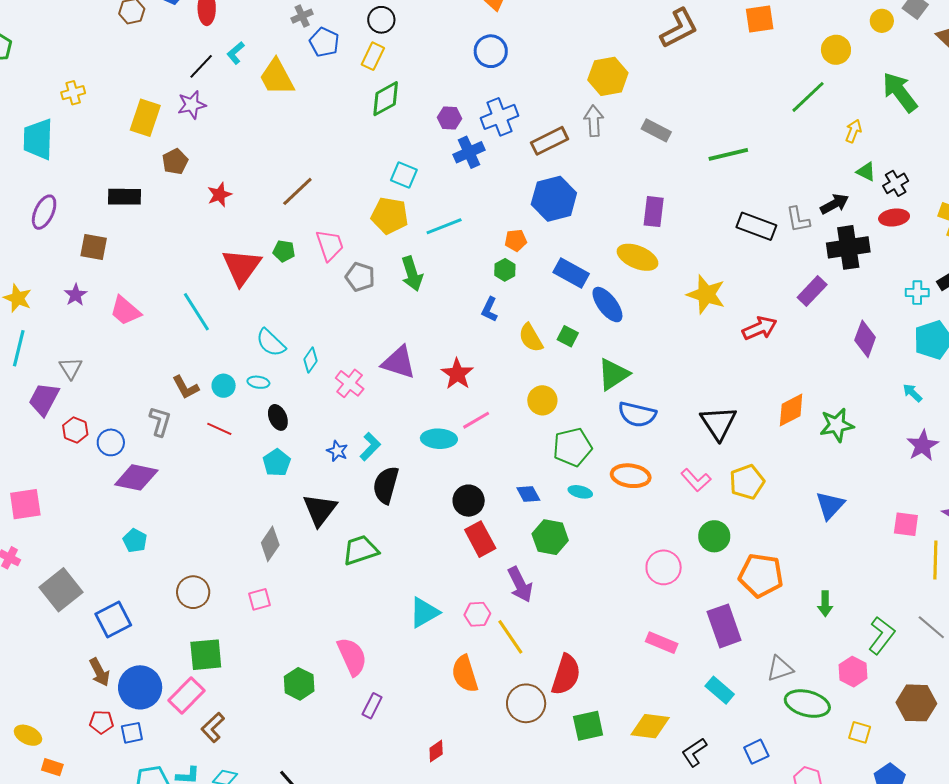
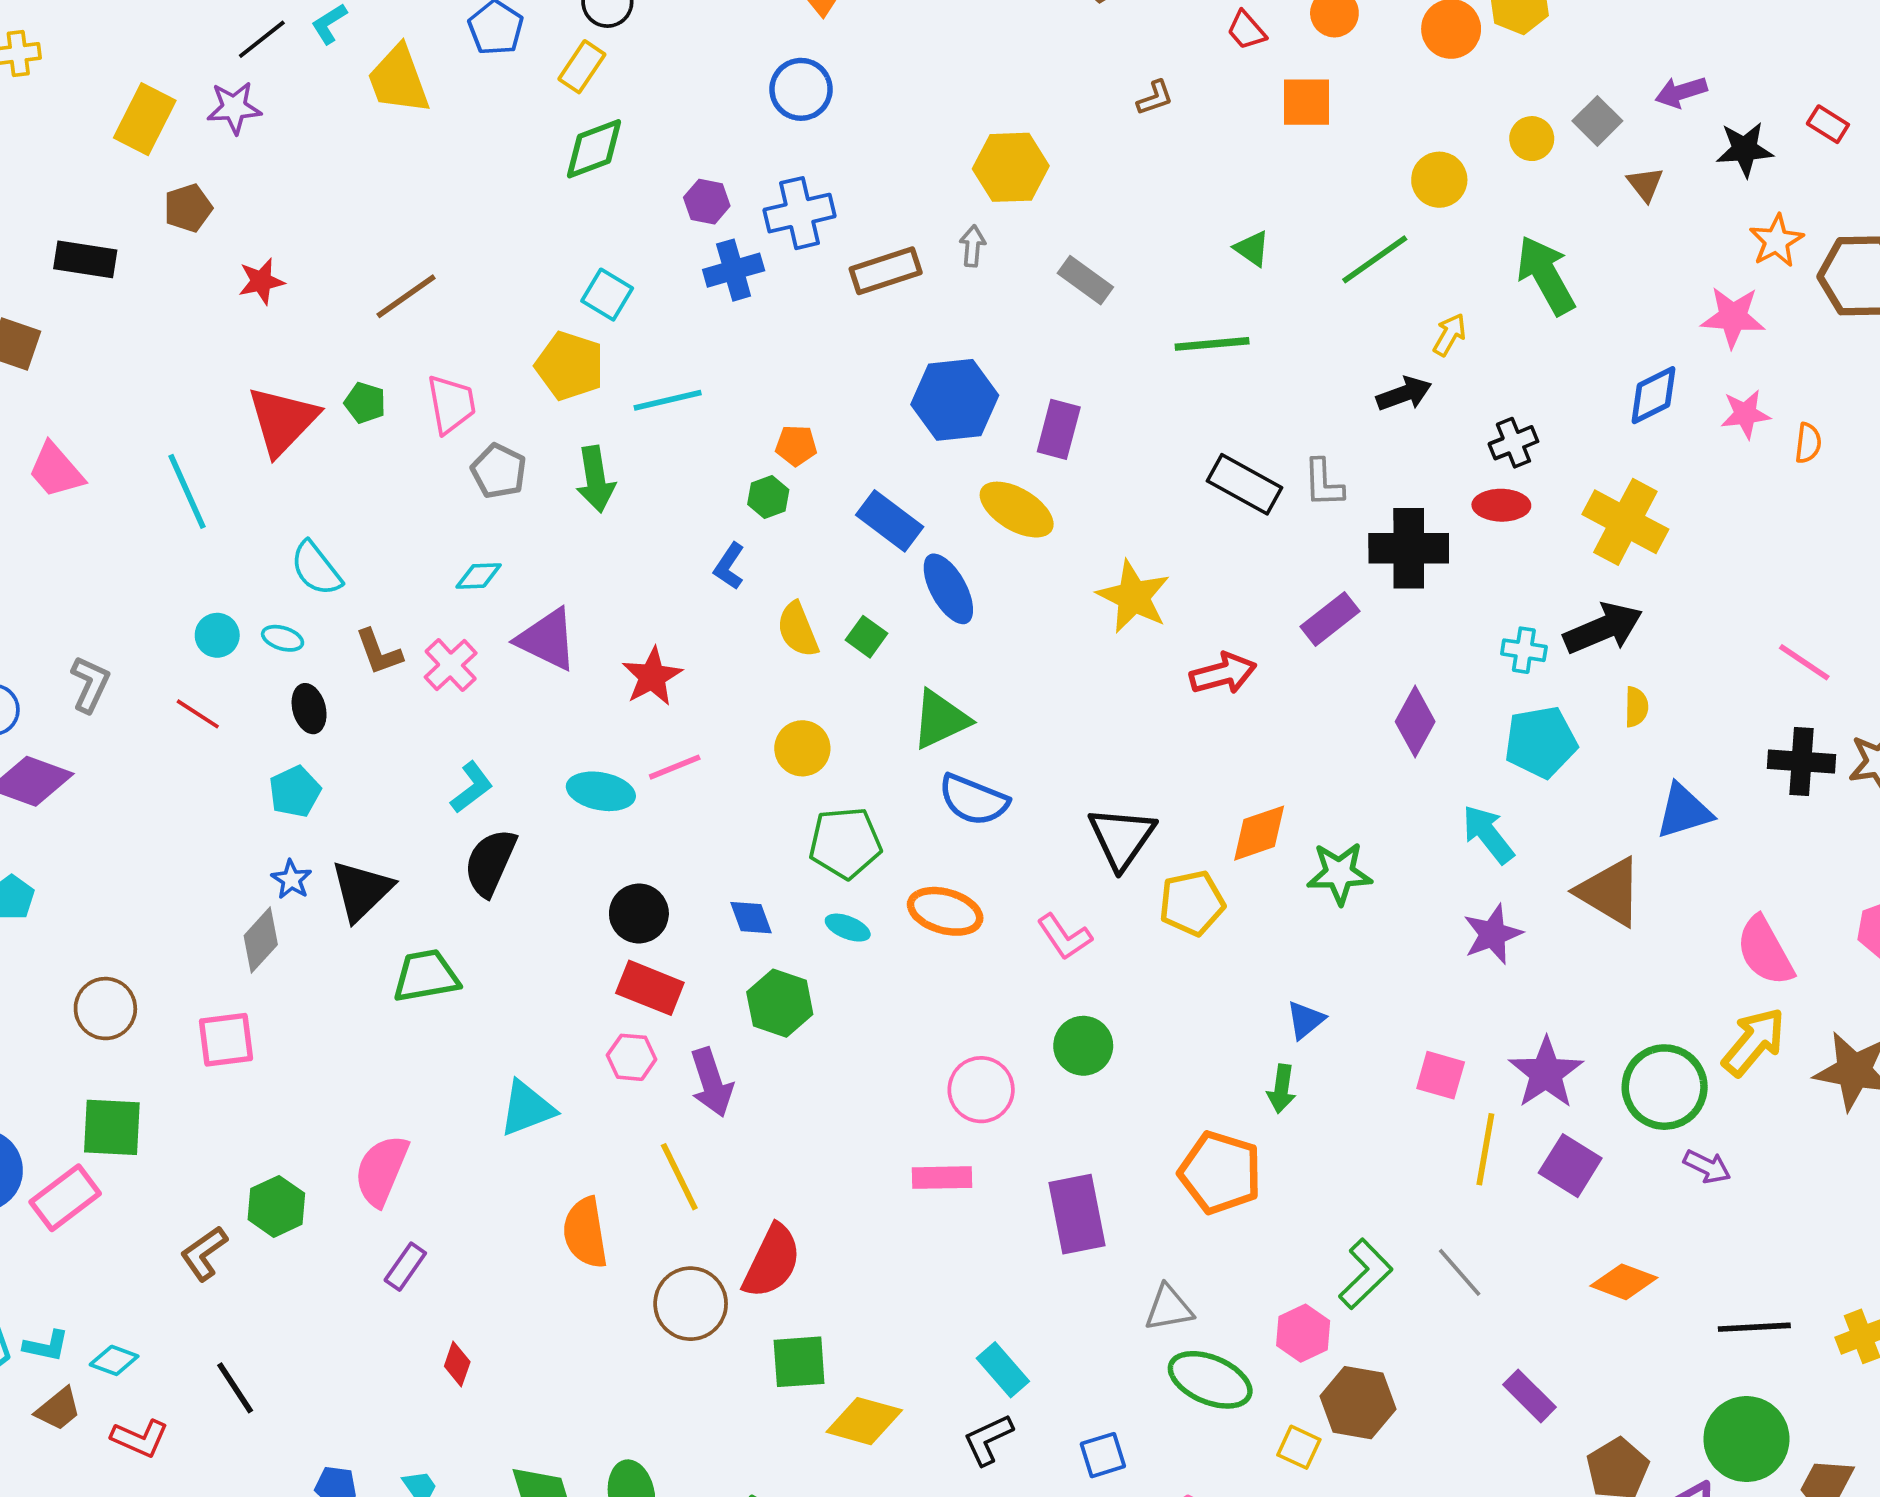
brown L-shape: (679, 28) -> (1155, 98), size x0.5
gray arrow: (594, 121) -> (973, 246), size x0.7
green triangle: (866, 172) -> (1252, 249), moved
blue hexagon: (554, 199) -> (955, 400), moved
black arrow: (834, 204) -> (1404, 394), moved
cyan diamond: (311, 360) -> (479, 576), moved, turned 45
brown L-shape: (186, 387) -> (379, 652), moved
cyan arrow: (912, 393) -> (1488, 834), size x1.6
blue star: (337, 451) -> (291, 879), moved
yellow pentagon: (747, 482) -> (1192, 903), moved
blue triangle: (830, 505) -> (1306, 1020), size x0.7
red rectangle: (480, 539) -> (650, 988), turned -48
orange pentagon: (761, 575) -> (1220, 1173), moved
pink square: (259, 599) -> (226, 1040), size x1.4
green arrow: (825, 604) -> (1282, 1089), moved
pink hexagon: (477, 614) -> (632, 1057), moved
pink rectangle: (662, 643) -> (942, 1178), moved, turned -32
pink semicircle: (352, 657) -> (381, 1170), turned -141
cyan rectangle: (720, 690) -> (1003, 1370), moved
brown hexagon: (916, 703) -> (1358, 1403), moved
yellow diamond: (650, 726) -> (864, 1421), moved
brown L-shape: (213, 727) -> (204, 1253), moved
red diamond: (436, 751) -> (457, 1364), moved, turned -45

